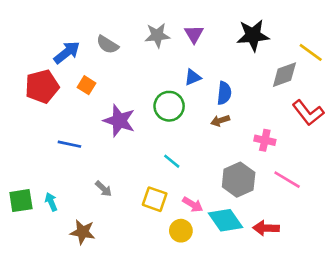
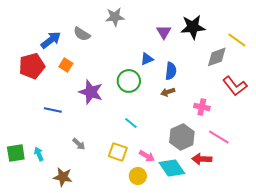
purple triangle: (194, 34) -> (164, 32), moved
gray star: (157, 35) -> (115, 17), moved
red arrow: (266, 228) -> (202, 159), moved

